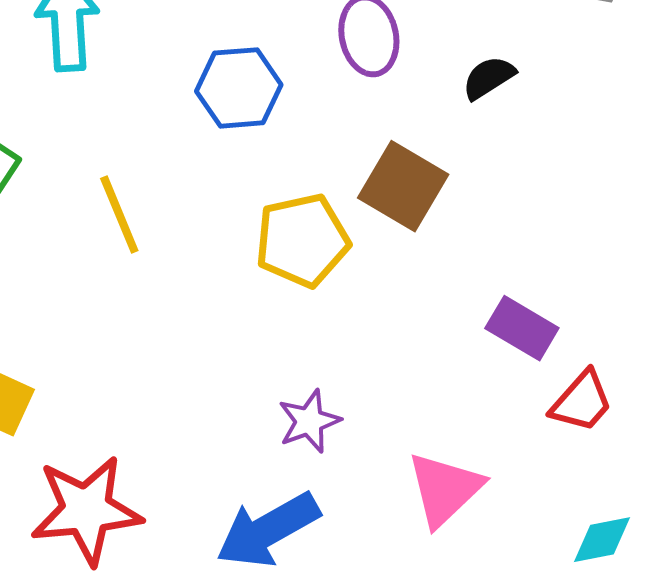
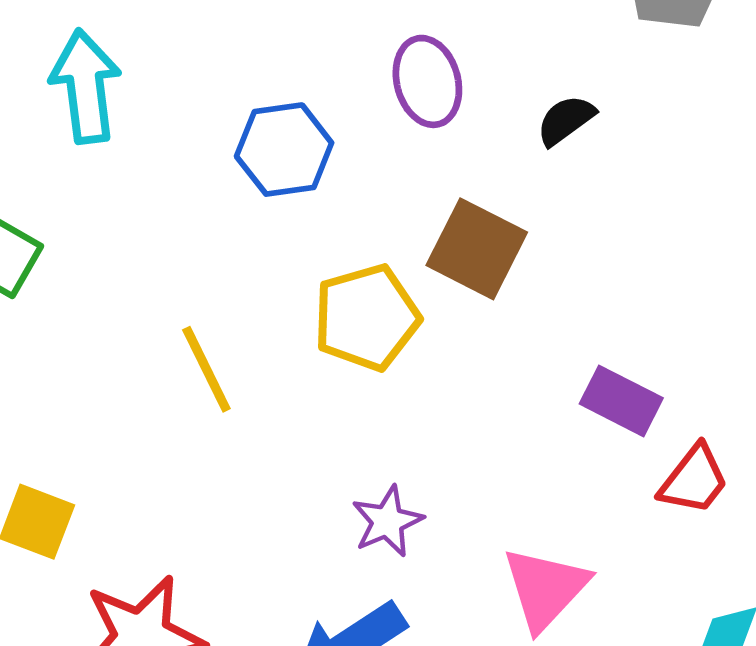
yellow line: (119, 214) -> (206, 369), moved

